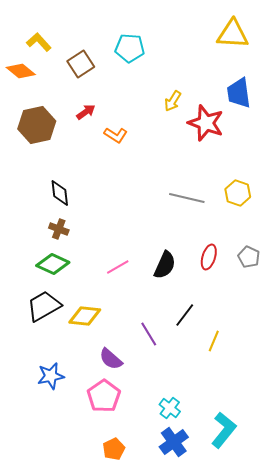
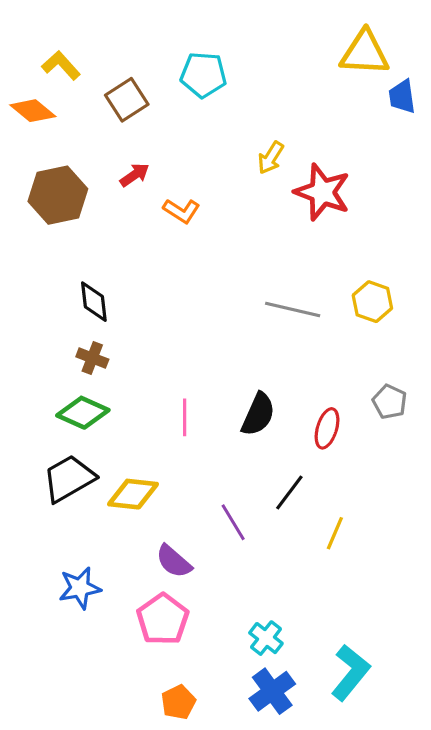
blue trapezoid: (239, 93) -> (402, 97), moved, size x0.7
red ellipse: (209, 257) -> (327, 428), moved
pink line: (118, 267) -> (185, 417), turned -60

